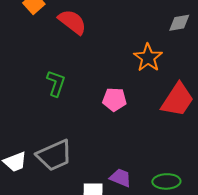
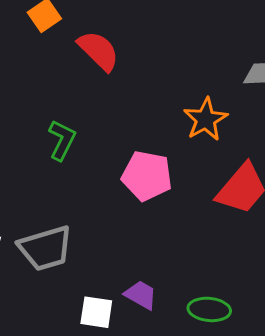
pink pentagon: (114, 99) -> (147, 176), size x1.4

